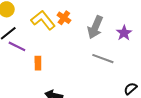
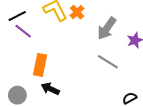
orange rectangle: (38, 63) -> (40, 65), moved, size x1.5

